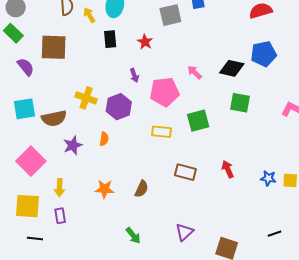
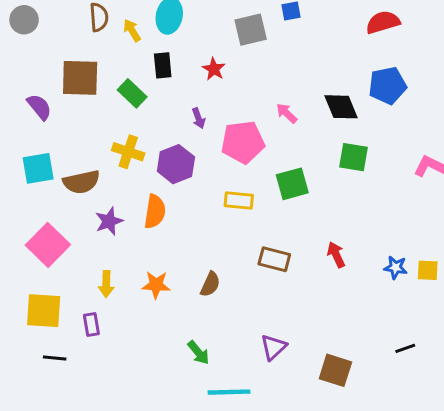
green rectangle: (13, 33) -> (132, 93), moved
black diamond: (232, 68) -> (341, 107), turned 55
orange semicircle: (104, 139) -> (155, 212), size x1.6
yellow arrow: (60, 188) -> (106, 284), moved

